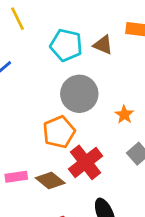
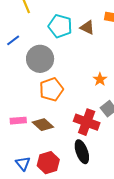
gray circle: (79, 94) -> (40, 59), moved
red cross: (86, 162) -> (87, 122), moved, turned -35

